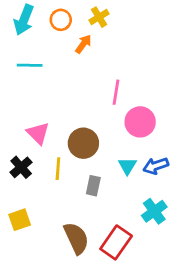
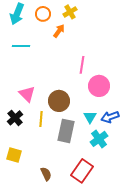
gray rectangle: (93, 186) -> (66, 131), size x1.6
cyan cross: (154, 211) -> (99, 139), moved
yellow square: (20, 220) -> (14, 155), turned 35
brown semicircle: (76, 238) -> (46, 174), moved, size x0.6

